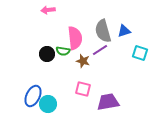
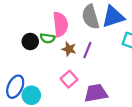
blue triangle: (124, 31) -> (113, 17), size x1.6
purple line: (100, 50) -> (87, 50), moved, turned -35
pink square: (83, 89) -> (69, 79), turned 35

